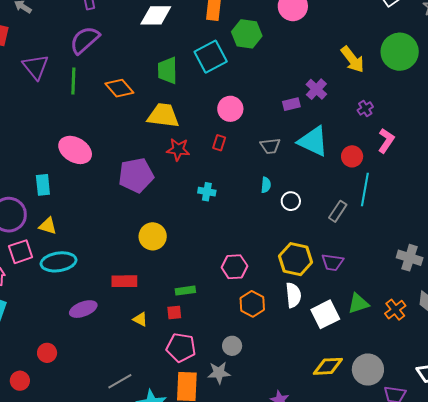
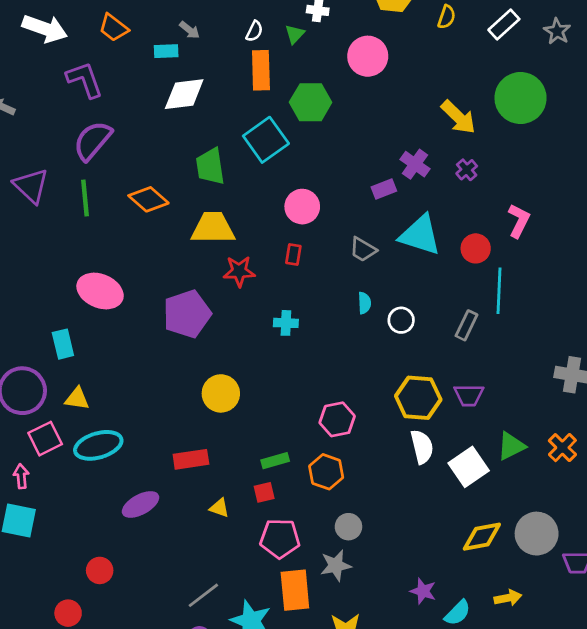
purple cross: (365, 108) -> (467, 170), moved
gray trapezoid: (270, 146) -> (363, 249), turned 45
orange hexagon: (252, 304) -> (326, 472), moved

